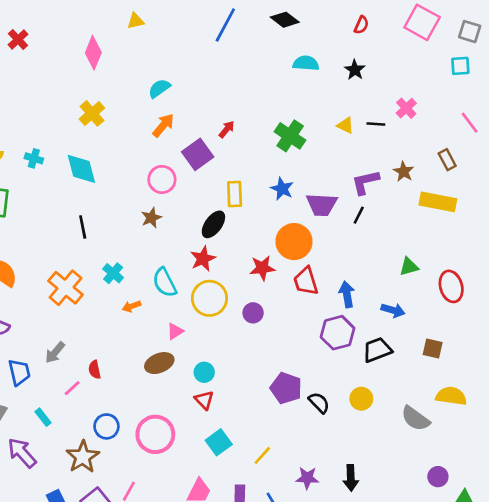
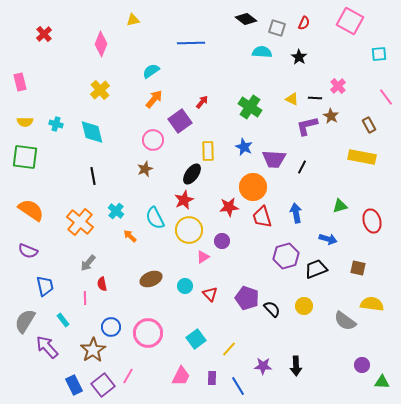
blue line: (225, 25) -> (191, 43), moved, turned 60
gray square: (470, 32) -> (277, 28), moved
brown star: (404, 172) -> (331, 116), moved
purple L-shape: (365, 182) -> (307, 126), moved
blue arrow: (347, 294) -> (296, 213), moved
orange arrow: (132, 306) -> (130, 236), turned 64
pink triangle: (175, 331) -> (203, 257), moved
gray arrow: (55, 352) -> (88, 263), moved
pink line: (72, 388) -> (85, 298), turned -48
red triangle: (204, 400) -> (210, 294), moved

